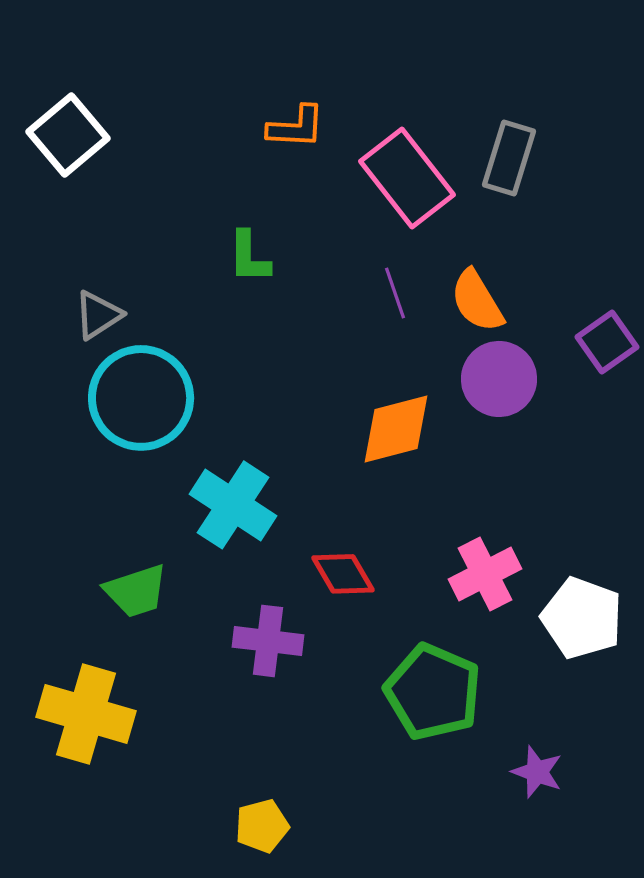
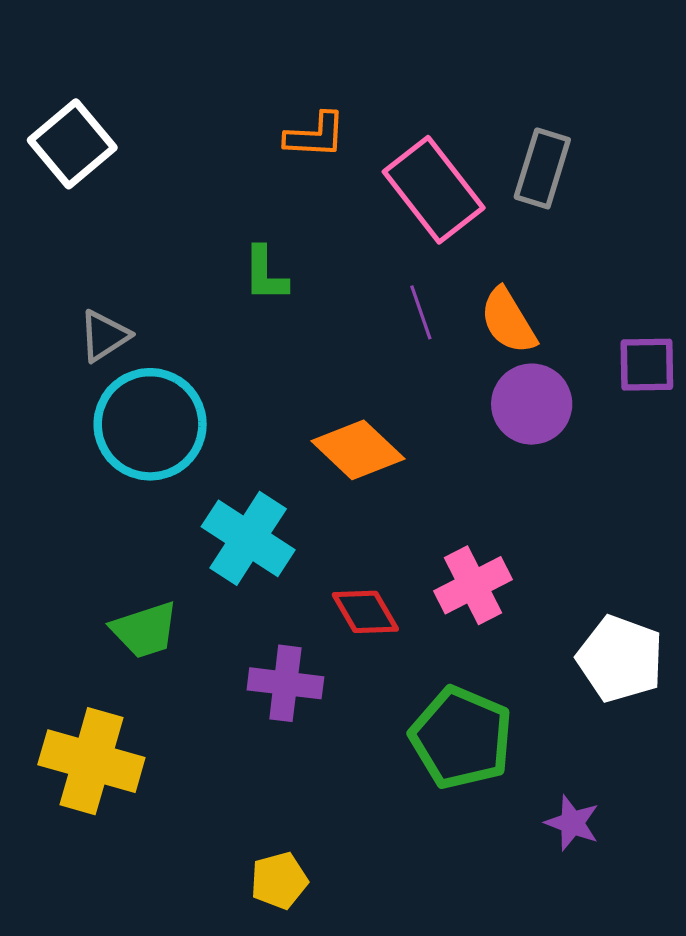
purple square: (607, 342) -> (647, 365), turned 34
orange diamond: (396, 429) -> (358, 450), moved, turned 58
pink cross: (485, 574) -> (473, 585), moved

